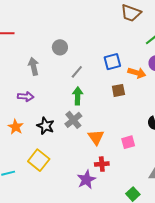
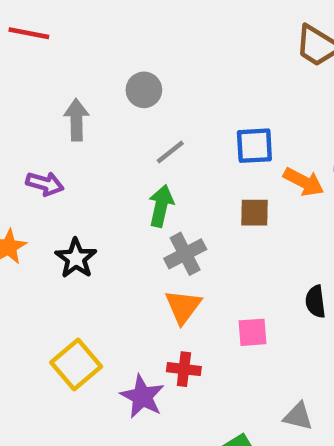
gray cross: (73, 120) -> (185, 254), moved
yellow square: (39, 160) -> (76, 365), moved
purple star: (86, 180) -> (142, 397), turned -30

